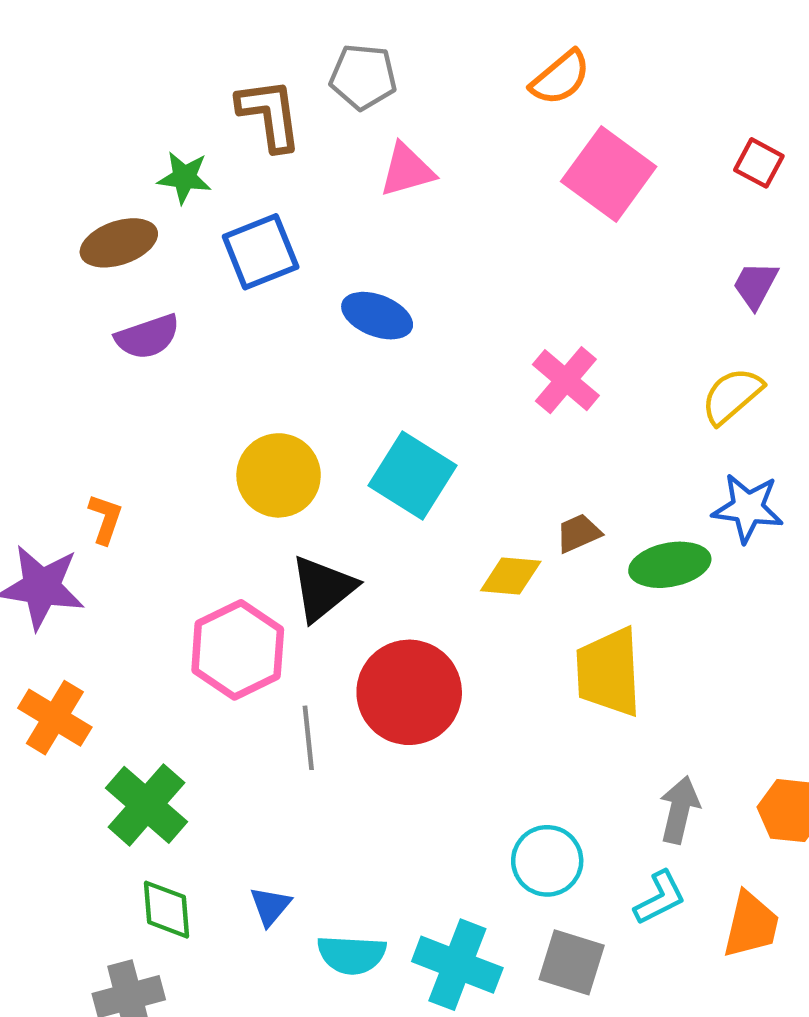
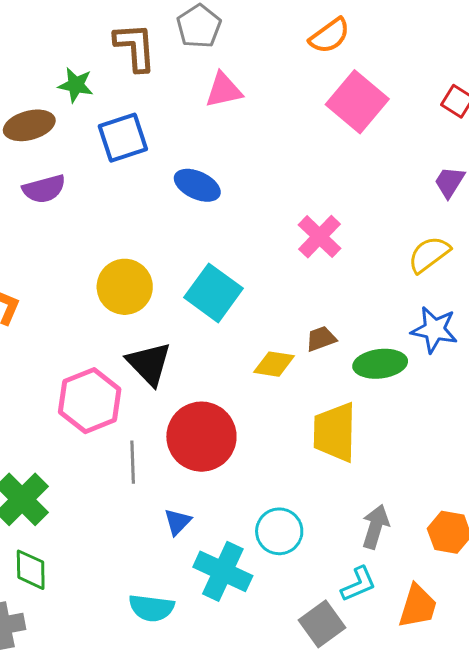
gray pentagon: (363, 77) -> (199, 26), turned 30
black triangle: (323, 588) -> (149, 364), turned -39
cyan circle: (547, 861) -> (279, 531), moved
blue triangle: (270, 906) -> (178, 522), moved
gray square: (572, 962) -> (322, 624), moved, turned 33
cyan cross: (457, 965) -> (223, 571), moved

